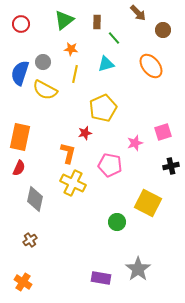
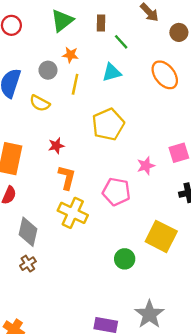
gray circle: (43, 62) -> (48, 70), moved
yellow semicircle: (45, 90) -> (40, 103), size x0.7
red star: (85, 133) -> (56, 146), moved
brown cross: (30, 240) -> (28, 264), moved

